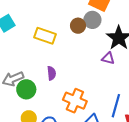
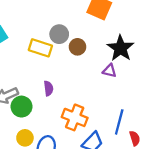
gray circle: (92, 20) -> (59, 34), moved
brown circle: (78, 26) -> (77, 47), moved

